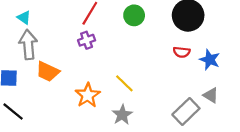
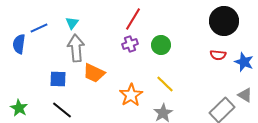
green circle: (134, 15) -> (161, 45), moved
cyan triangle: (24, 18) -> (72, 23), turned 32

